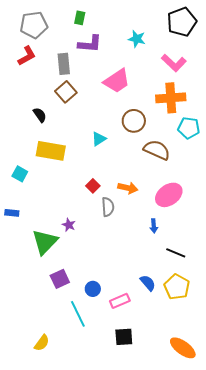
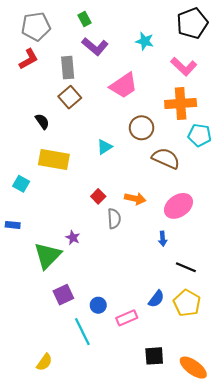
green rectangle: (80, 18) -> (84, 19), turned -40
purple L-shape: (90, 44) -> (95, 46), turned 35
blue semicircle: (148, 283) -> (156, 299), turned 78
black square: (124, 337) -> (154, 356), moved

